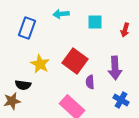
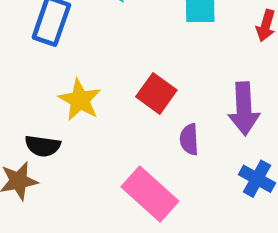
red square: (75, 61) -> (156, 93), size x0.7

